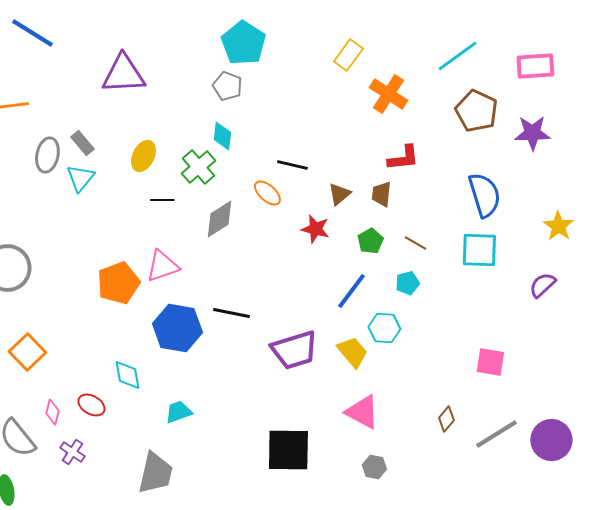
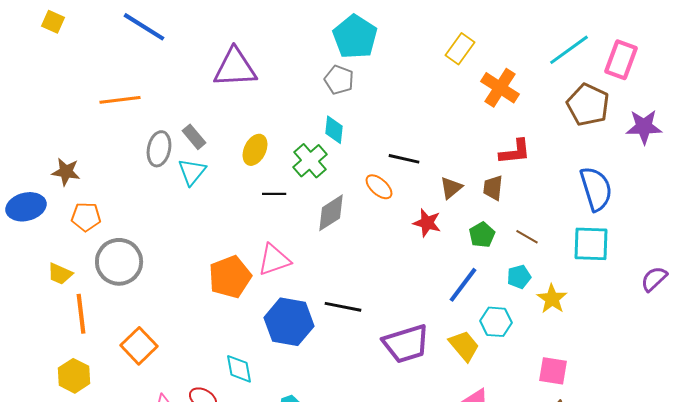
pink rectangle: (535, 66) -> (621, 60), moved, turned -66
yellow star: (558, 226) -> (552, 299), moved
pink square: (490, 362) -> (553, 371), moved

